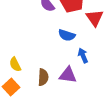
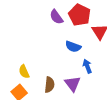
purple triangle: (68, 75) -> (73, 84), turned 42

